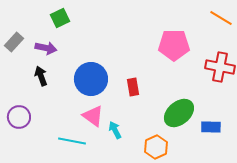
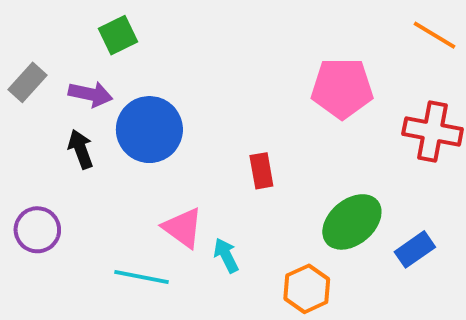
blue circle: (91, 79) -> (149, 130), moved
blue rectangle: (211, 127) -> (415, 249), turned -36

